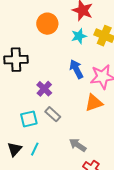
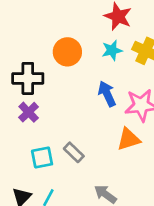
orange circle: (47, 24) -> (67, 52), moved
purple cross: (44, 89) -> (29, 112), moved

